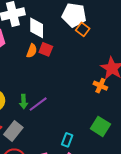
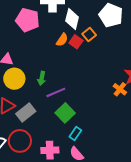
orange square: (83, 29) -> (89, 34), moved
green arrow: (24, 101) -> (42, 78), moved
green square: (100, 126) -> (65, 113), moved

